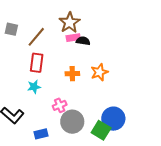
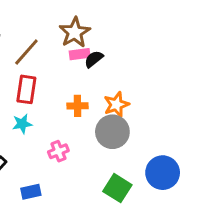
black semicircle: (83, 41) -> (94, 59), turned -48
blue circle: (113, 119) -> (163, 173), moved
gray circle: (72, 122) -> (112, 132), moved

